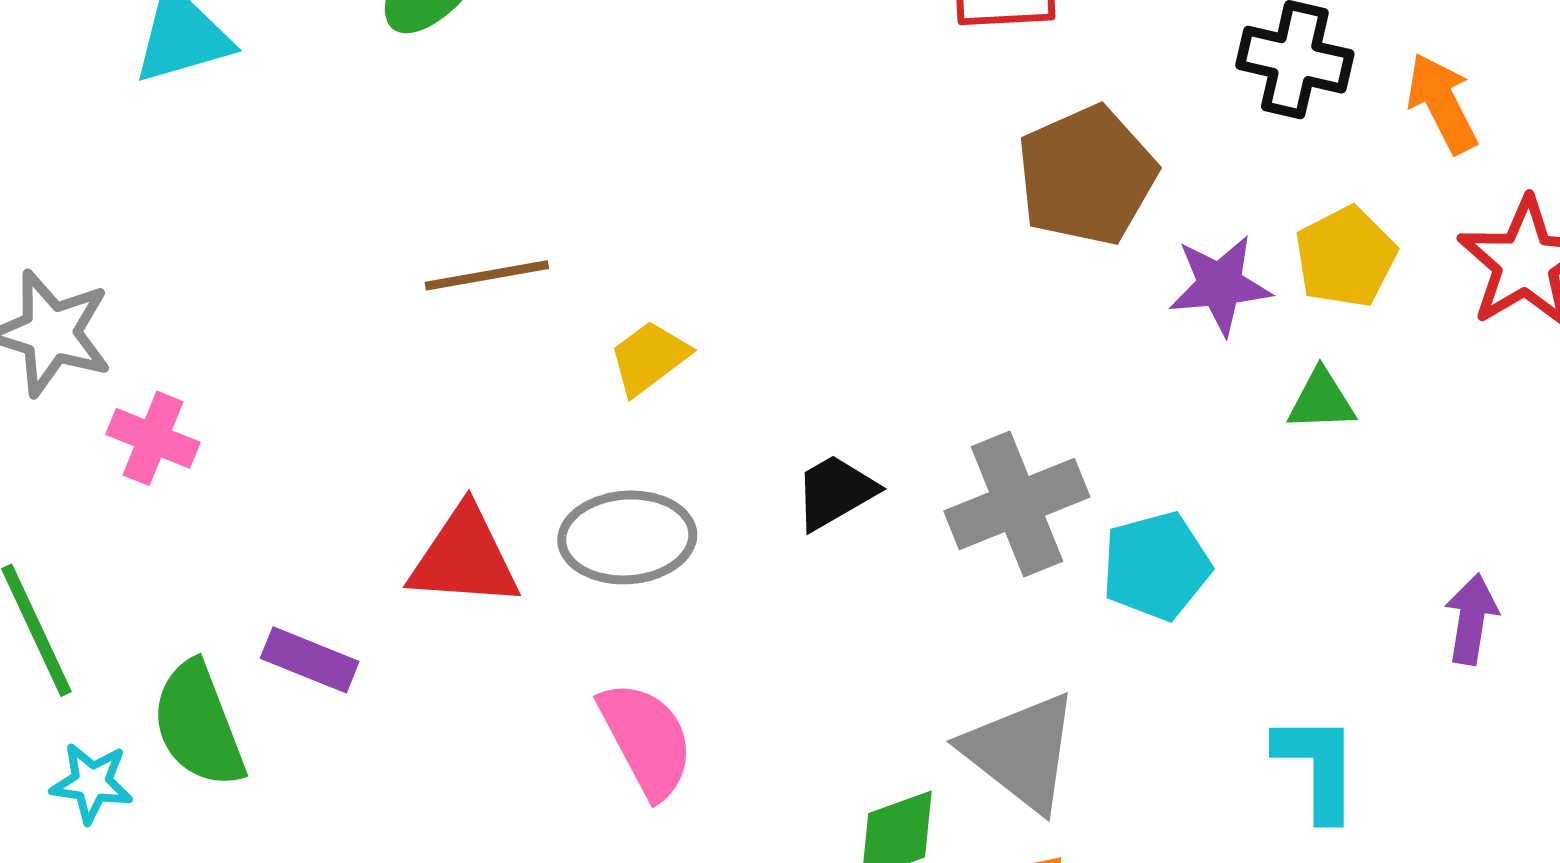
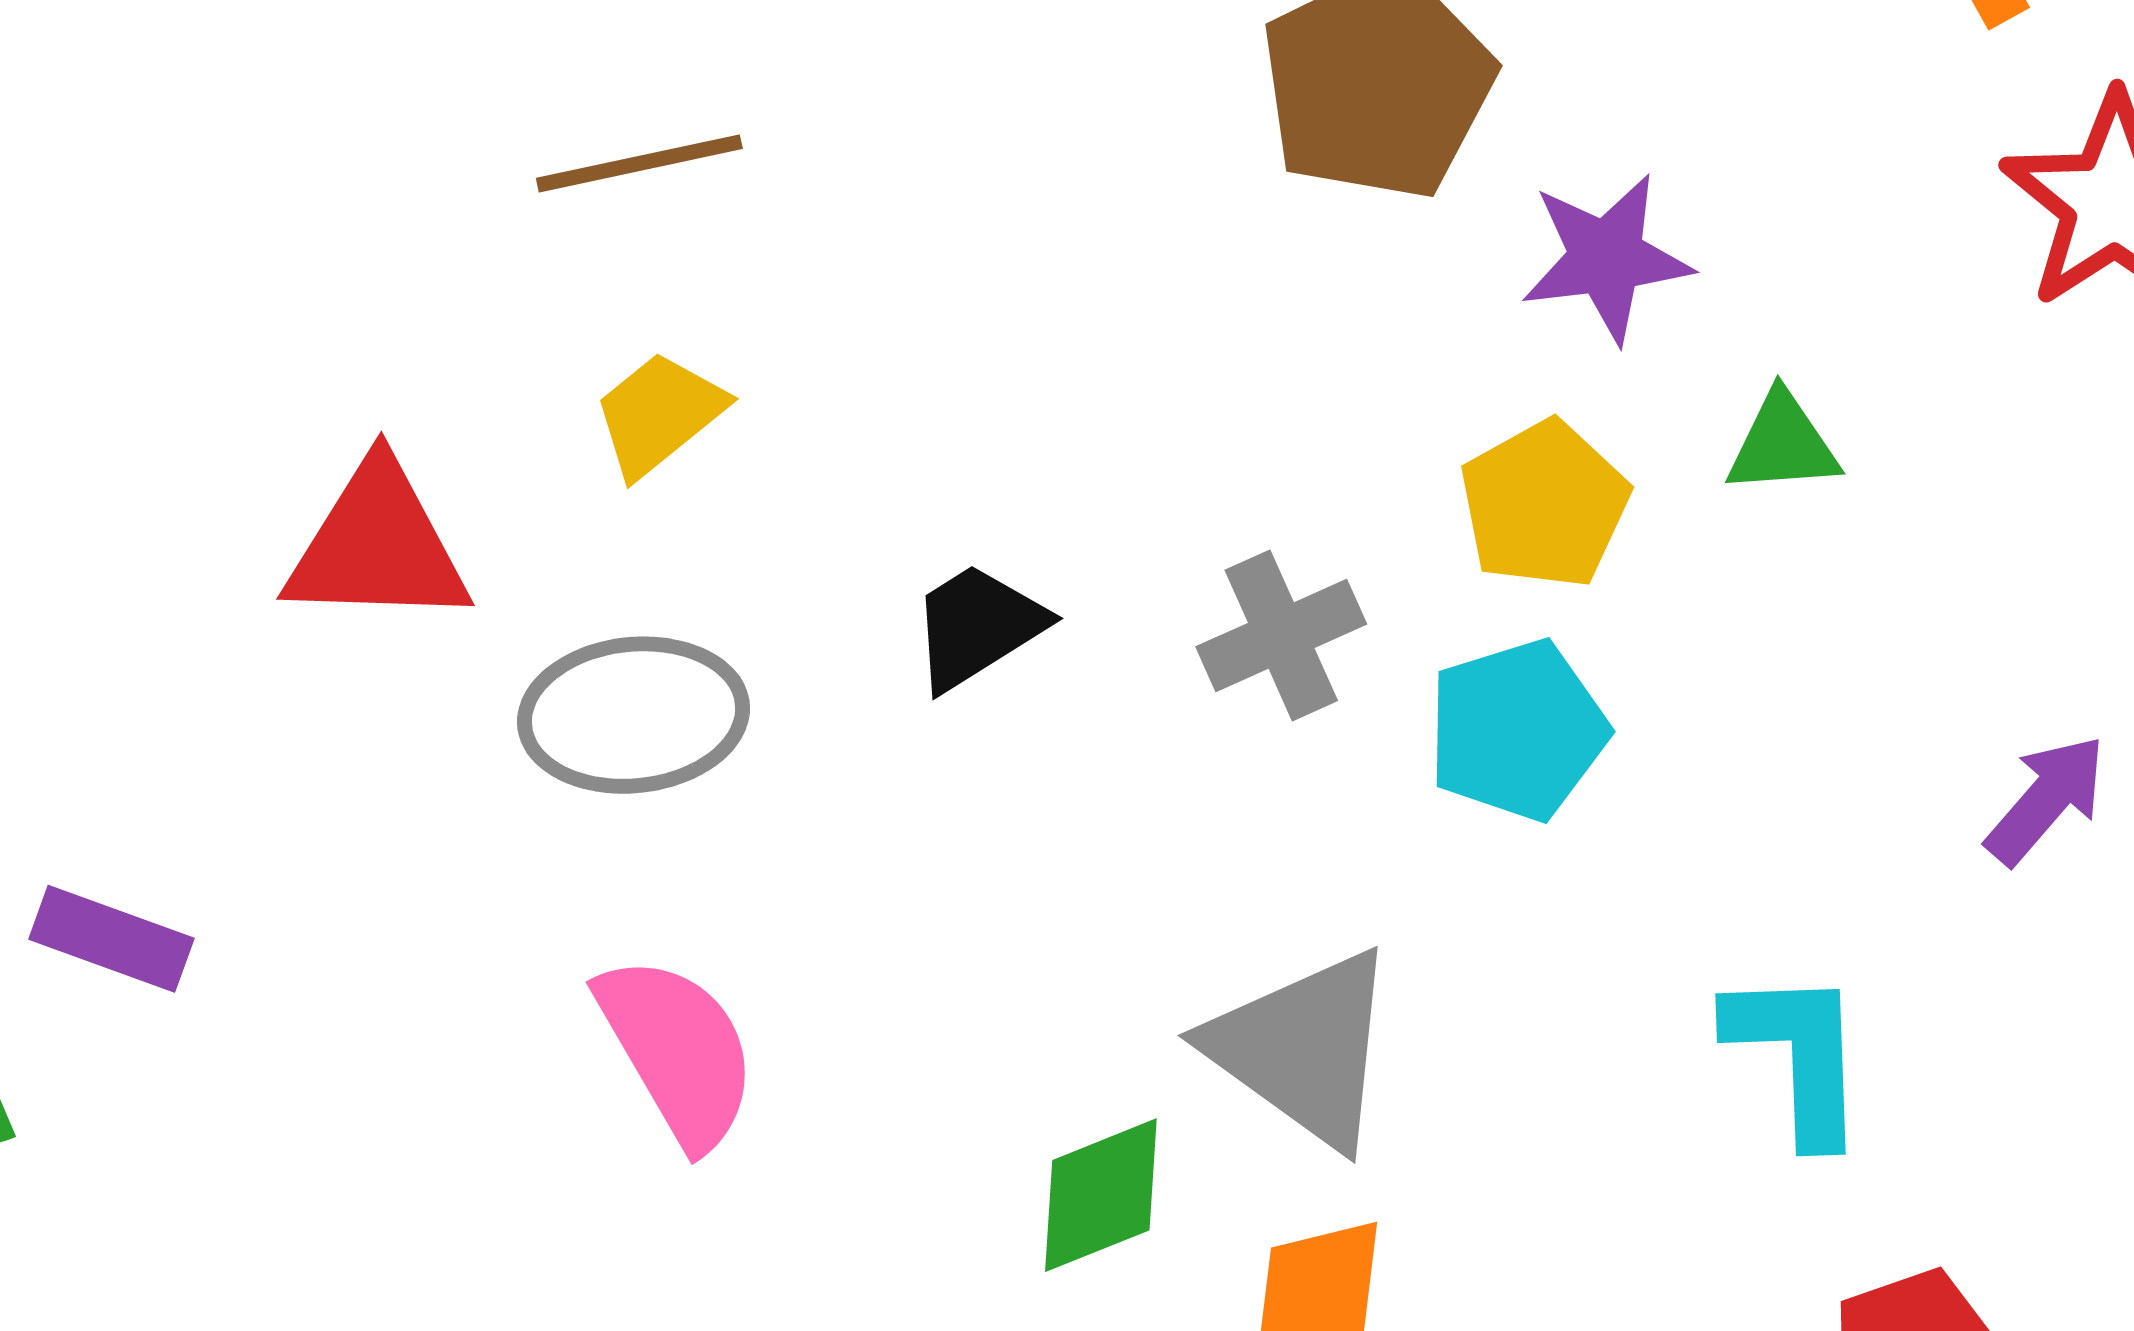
yellow pentagon: (1346, 257) -> (1544, 505), moved
brown line: (487, 275) -> (639, 163), moved
gray cross: (1017, 504) -> (1281, 635), size x0.7
red triangle: (464, 558) -> (377, 545), moved
purple arrow: (1471, 619) -> (2046, 800), turned 34

